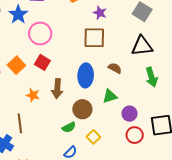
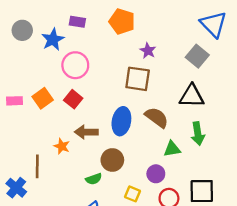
brown semicircle: (115, 68) -> (157, 117), size x1.5
brown arrow: (57, 89) -> (86, 132), turned 78
orange star: (33, 95) -> (62, 146), moved
green triangle: (110, 96) -> (172, 149), moved
purple circle: (130, 114) -> (156, 174), moved
yellow square: (93, 137) -> (133, 194), moved, turned -32

